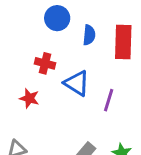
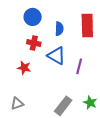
blue circle: (57, 18) -> (33, 17), moved
blue semicircle: (89, 35) -> (59, 29), moved

